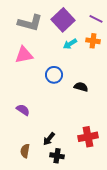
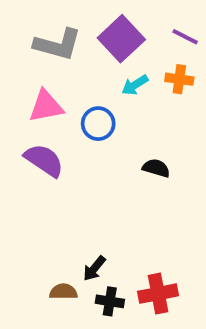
blue circle: (54, 75) -> (98, 124), moved
purple semicircle: (23, 110) -> (44, 160), moved, size x1.5
red cross: (88, 137) -> (158, 294), moved
brown semicircle: (25, 151) -> (63, 292), moved, turned 80

